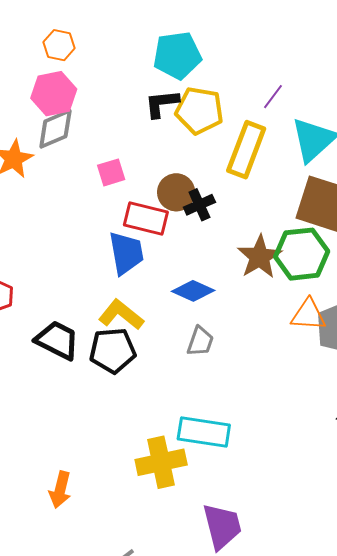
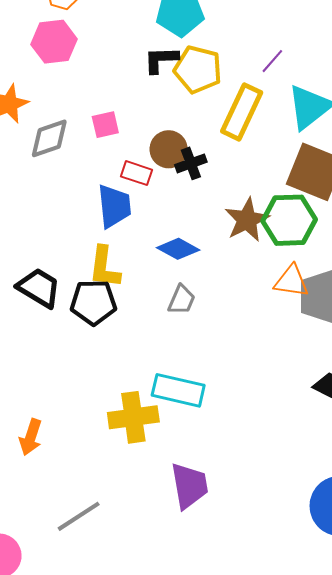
gray diamond: (55, 129) -> (49, 138), moved
red rectangle: (146, 218) -> (137, 173), size x0.7
yellow L-shape: (121, 315) -> (104, 267), turned -126

